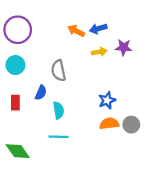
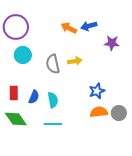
yellow arrow: (99, 52) -> (75, 61), moved
cyan circle: (15, 65) -> (23, 55), moved
blue semicircle: (41, 93) -> (34, 97), moved
green diamond: (18, 151) -> (16, 119), moved

